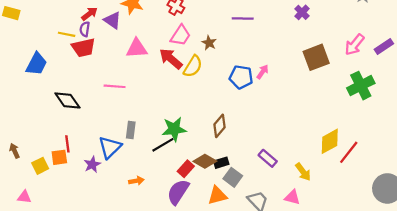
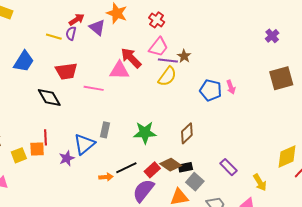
purple line: (243, 18) -> (168, 60), moved
red trapezoid: (83, 48) -> (66, 71), moved
pink triangle: (137, 48) -> (119, 70), moved
red arrow: (171, 59) -> (131, 58), moved
pink arrow: (263, 72) -> (231, 87), turned 120
black line: (163, 145) -> (126, 168), moved

